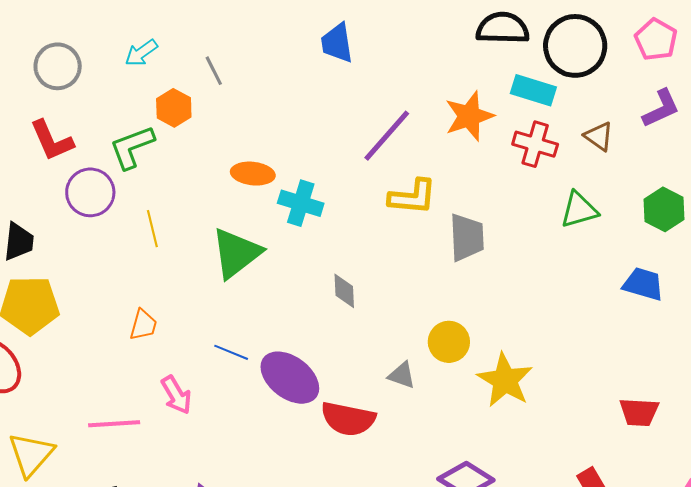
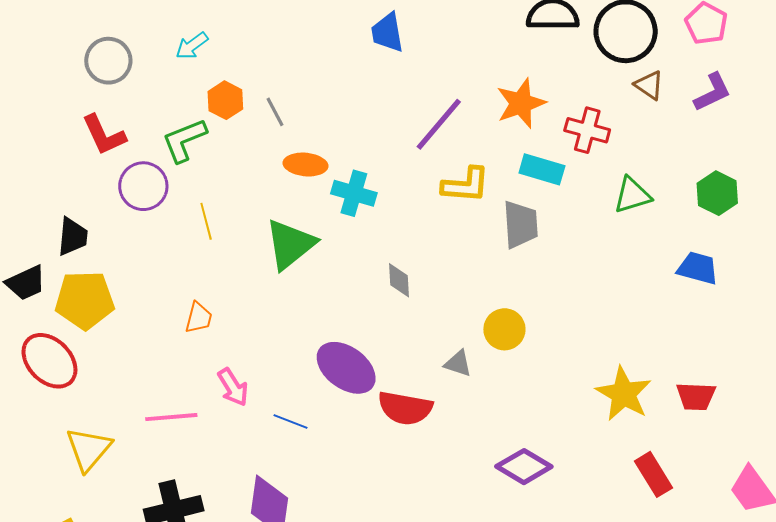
gray line: (214, 71) -> (275, 112), moved
cyan rectangle: (533, 90) -> (542, 169), moved
brown triangle: (599, 136) -> (649, 85), moved
blue line: (231, 352) -> (291, 421), moved
yellow star: (505, 380) -> (624, 394), moved

